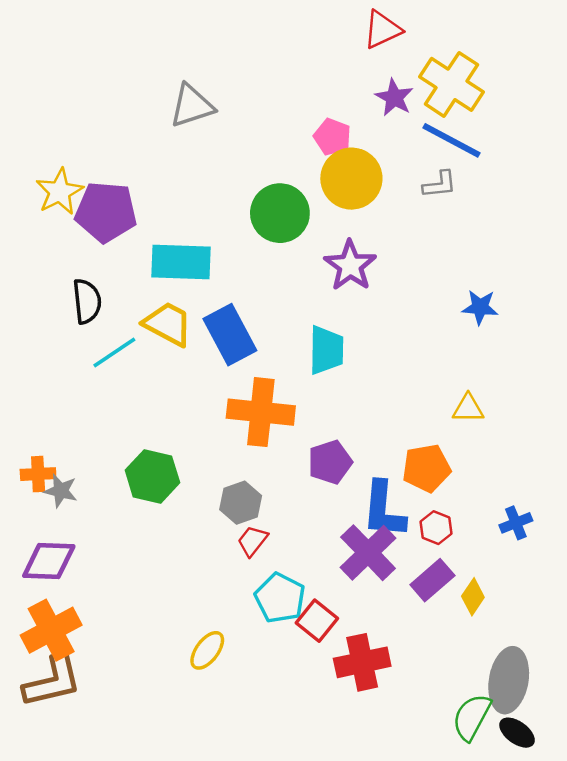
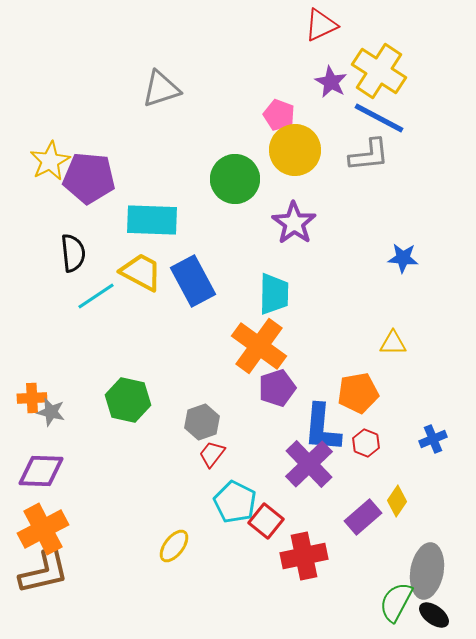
gray L-shape: (440, 184) -> (369, 155), size x1.4
orange cross: (261, 412) -> (259, 346), moved, turned 30
purple rectangle: (432, 580) -> (363, 517), moved

